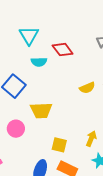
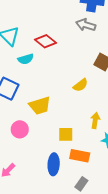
yellow semicircle: (87, 88) -> (80, 85), moved

